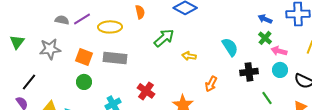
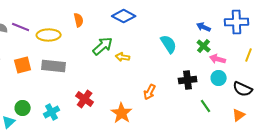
purple line: (82, 19) -> (21, 27), turned 54
cyan semicircle: (230, 47) -> (169, 44), moved
yellow arrow: (189, 56) -> (123, 57), moved
orange square: (84, 57) -> (23, 65), turned -36
green circle: (84, 82) -> (23, 108), moved

